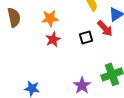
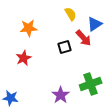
red star: (53, 39) -> (24, 58), moved

